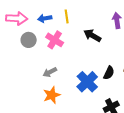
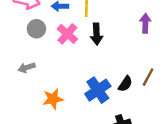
black arrow: (92, 35) -> (96, 34), moved, turned -132
gray arrow: (50, 72) -> (27, 68), moved

